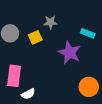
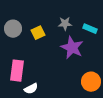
gray star: (50, 22) -> (65, 24), moved

